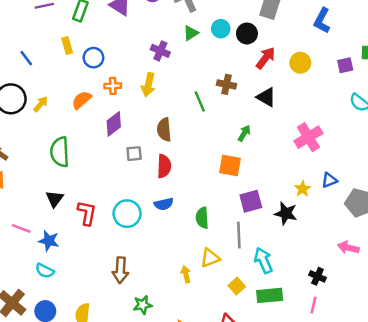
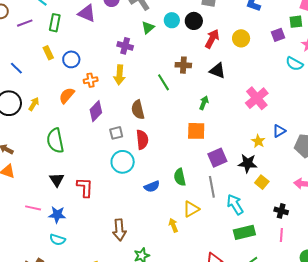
blue semicircle: (164, 204) -> (152, 186), moved
cyan circle: (127, 214) -> (123, 162), moved
yellow square: (237, 286) -> (262, 182), moved

